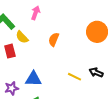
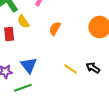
blue triangle: (33, 79) -> (29, 65), turned 42

